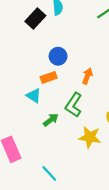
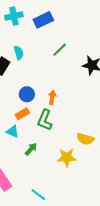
orange arrow: (87, 76) -> (52, 97), moved
green L-shape: (74, 105) -> (45, 120), moved

